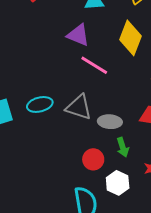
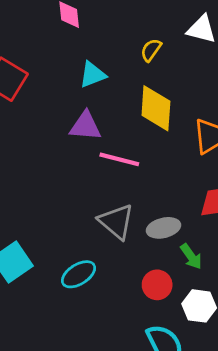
cyan ellipse: (40, 104) -> (78, 274), moved
gray triangle: (79, 107) -> (116, 222), turned 40

